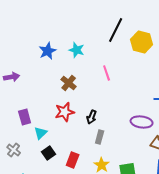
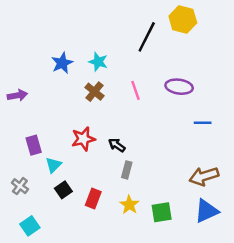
yellow hexagon: (142, 42) -> (183, 20), moved
brown cross: (69, 83) -> (94, 92), moved
black arrow: (92, 117) -> (117, 145), turned 104
purple ellipse: (142, 122) -> (179, 87), moved

